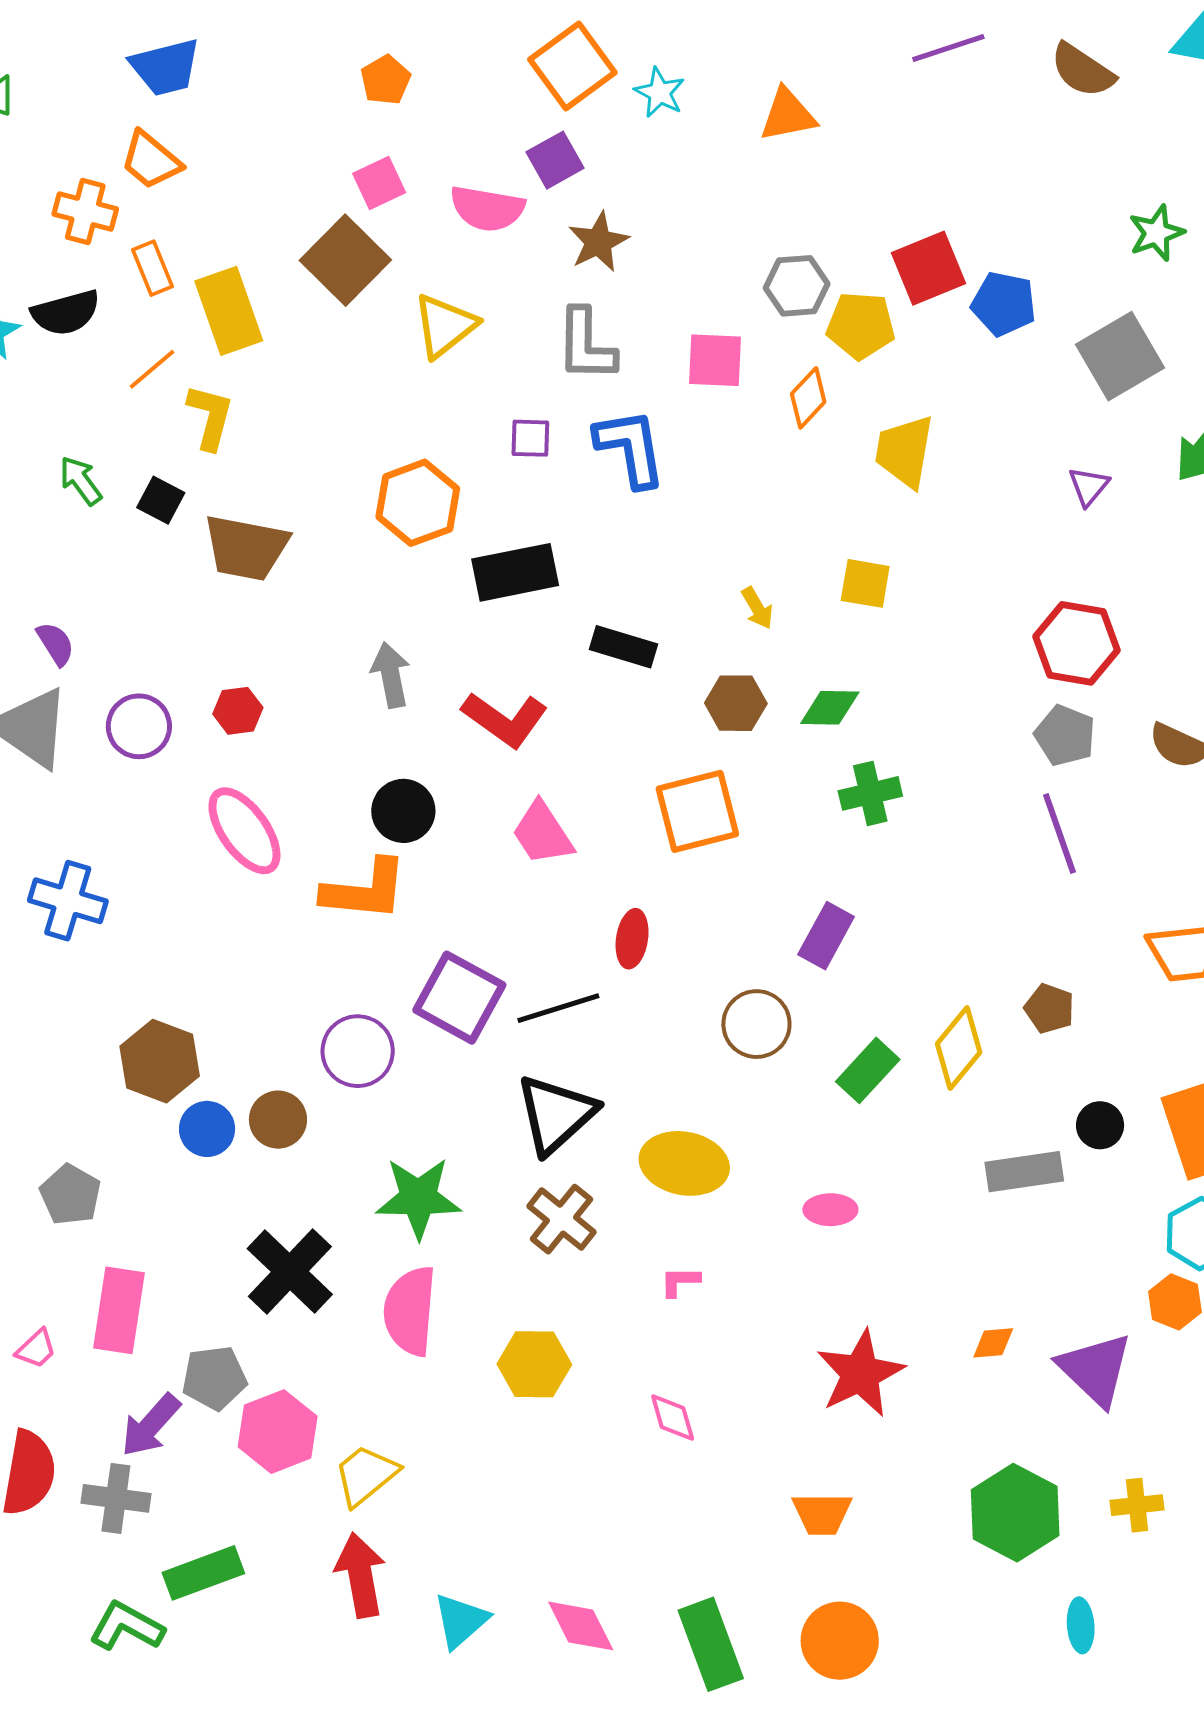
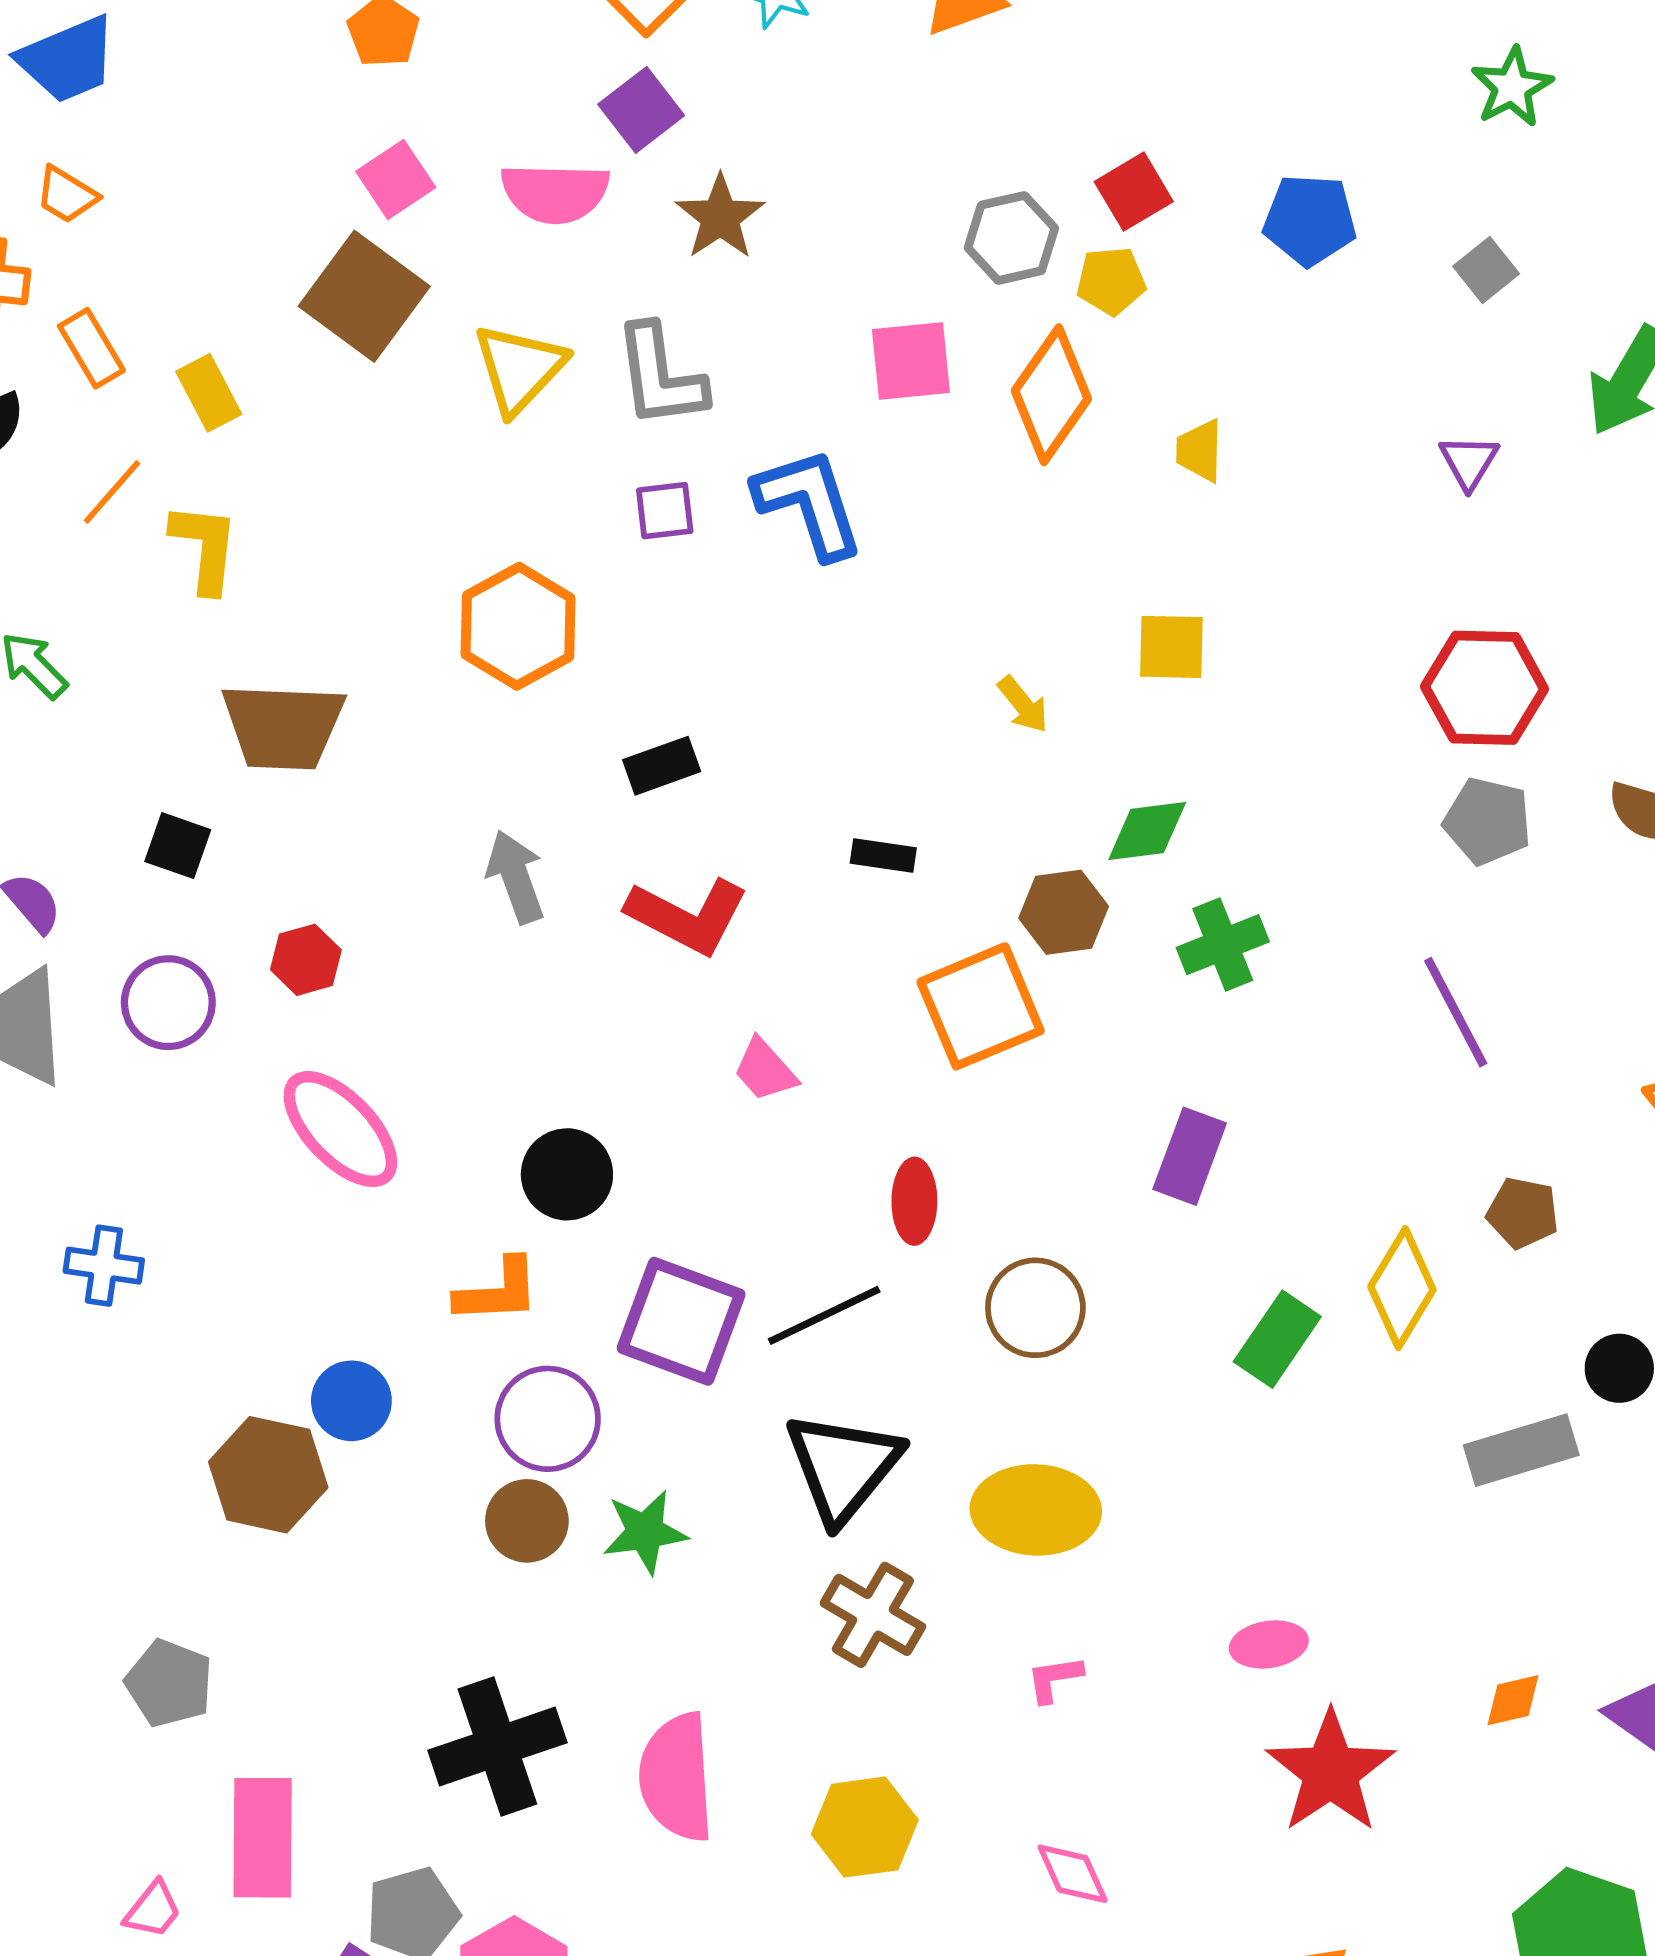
orange trapezoid: (151, 160) -> (67, 195), size x0.7
red square: (929, 268) -> (1134, 192), moved, size x0.7
yellow rectangle: (229, 311) -> (209, 393), size x0.6
yellow pentagon: (861, 325) -> (1111, 281), size x0.7
gray L-shape: (586, 345) -> (660, 376), moved
gray square: (1120, 356) -> (1486, 270), size x0.5
orange diamond: (808, 398) -> (1051, 395), size x1.5
yellow trapezoid: (904, 451) -> (1200, 451), size x0.6
black square: (161, 500) -> (178, 846), moved
black rectangle: (515, 572) -> (662, 766), moved, size x0.6
black rectangle: (624, 647) -> (883, 855), moved, size x0.7
brown hexagon: (736, 703) -> (1064, 912), moved
black circle: (403, 811) -> (567, 1174), moved
pink trapezoid: (542, 833) -> (765, 1070), size x0.7
purple line: (1059, 833) -> (1456, 1012), moved
orange L-shape: (365, 890) -> (498, 1291), moved, size x0.7
blue cross: (68, 901) -> (104, 1266), size x0.7
brown circle: (756, 1024) -> (1035, 1308), moved
brown circle: (278, 1120) -> (527, 1521), moved
blue circle: (207, 1129) -> (351, 1401), moved
green star: (418, 1198) -> (645, 1532), moved, size x0.7
pink ellipse: (830, 1210) -> (1269, 1644), moved
black cross: (290, 1272) -> (497, 1747), turned 36

